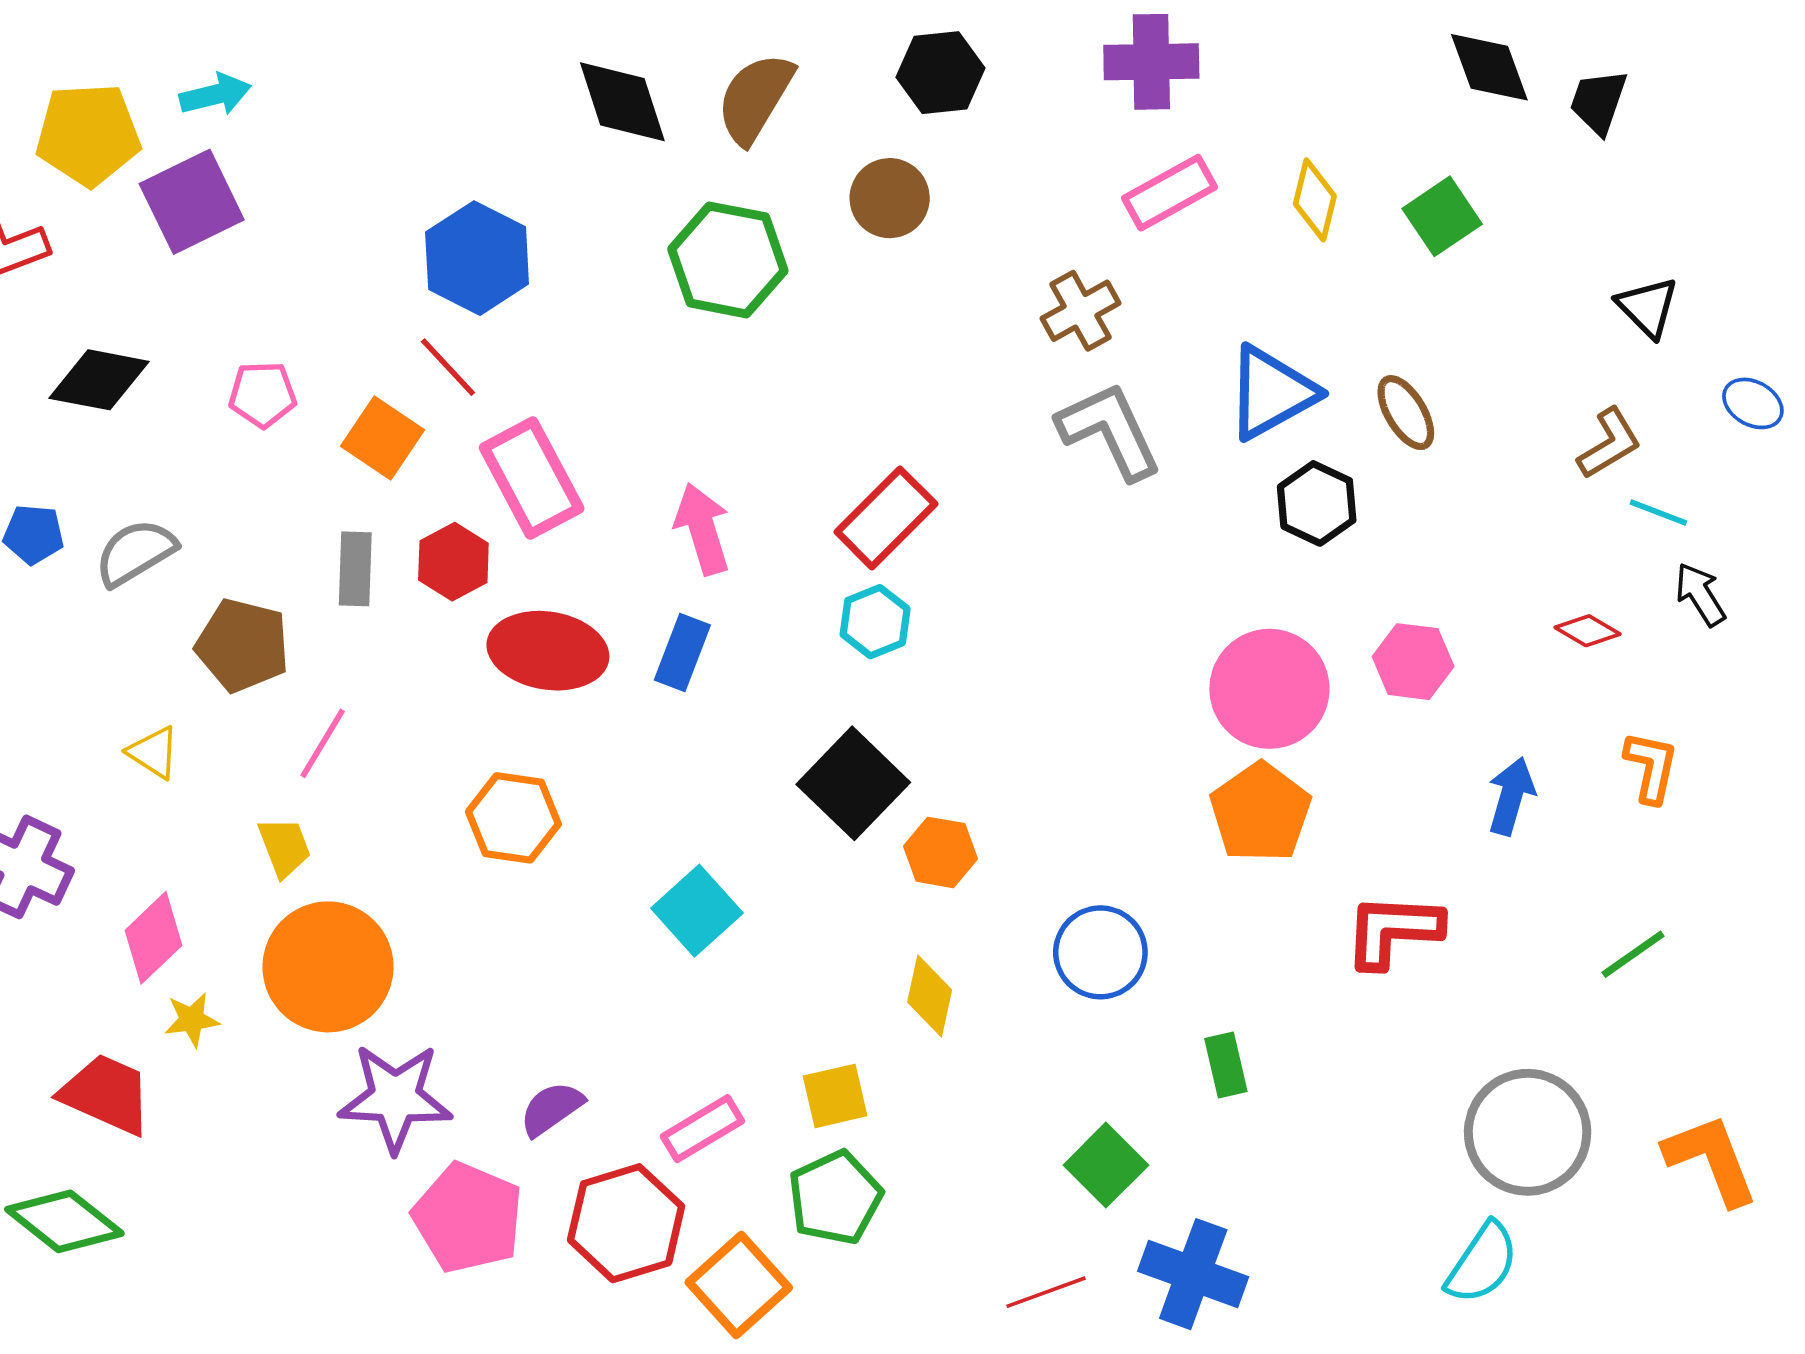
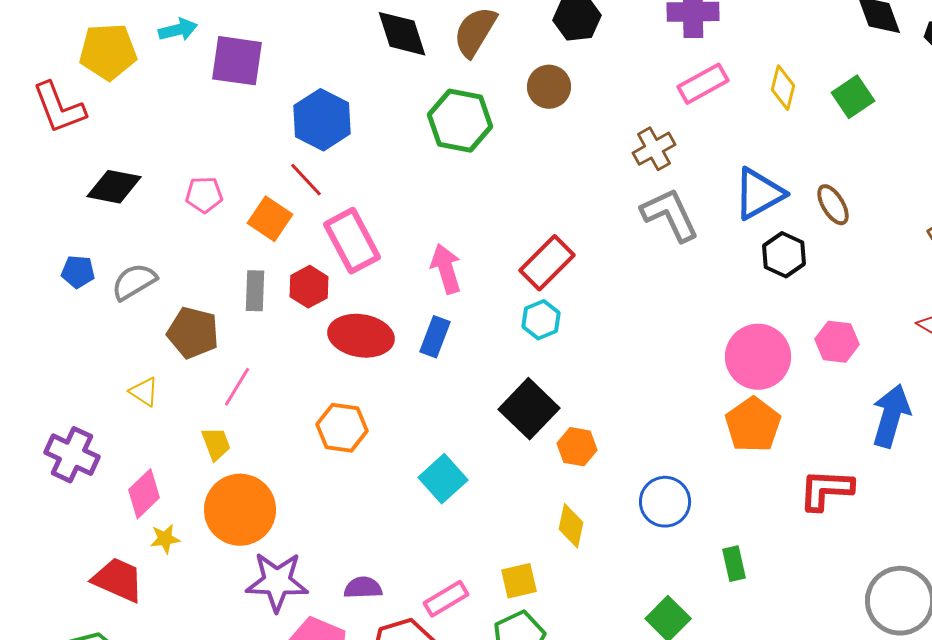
purple square: (192, 202) -> (237, 61), moved, turned 34
blue arrow: (1511, 796) -> (891, 416), size x1.5
purple semicircle: (552, 1109) -> (363, 588), turned 33

